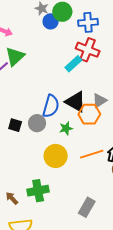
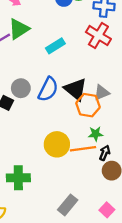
cyan rectangle: (73, 64) -> (55, 46), moved
gray circle: (37, 123) -> (21, 88), moved
green star: (66, 128) -> (96, 134), moved
yellow circle: (56, 156) -> (57, 144), moved

